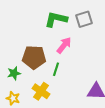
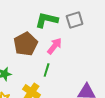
brown pentagon: (34, 57) -> (26, 44), moved, turned -30

